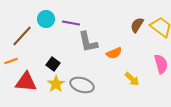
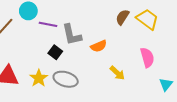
purple line: (71, 23) -> (48, 24), moved
black square: (53, 64) -> (55, 52), moved

